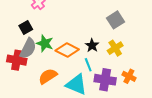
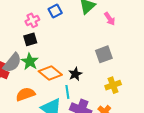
black square: (26, 27) -> (30, 39), moved
yellow cross: (115, 48) -> (113, 85), moved

